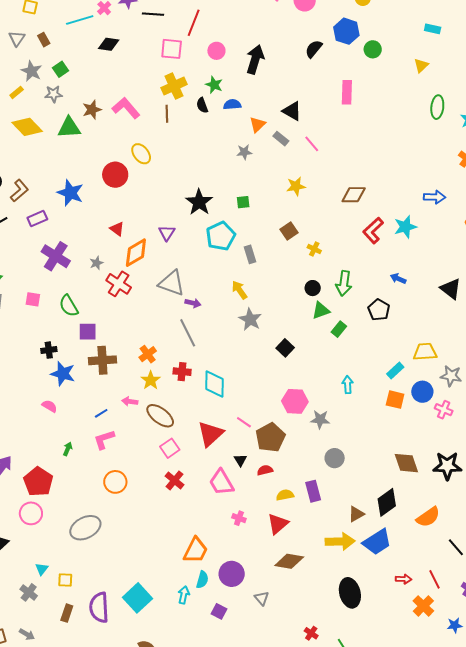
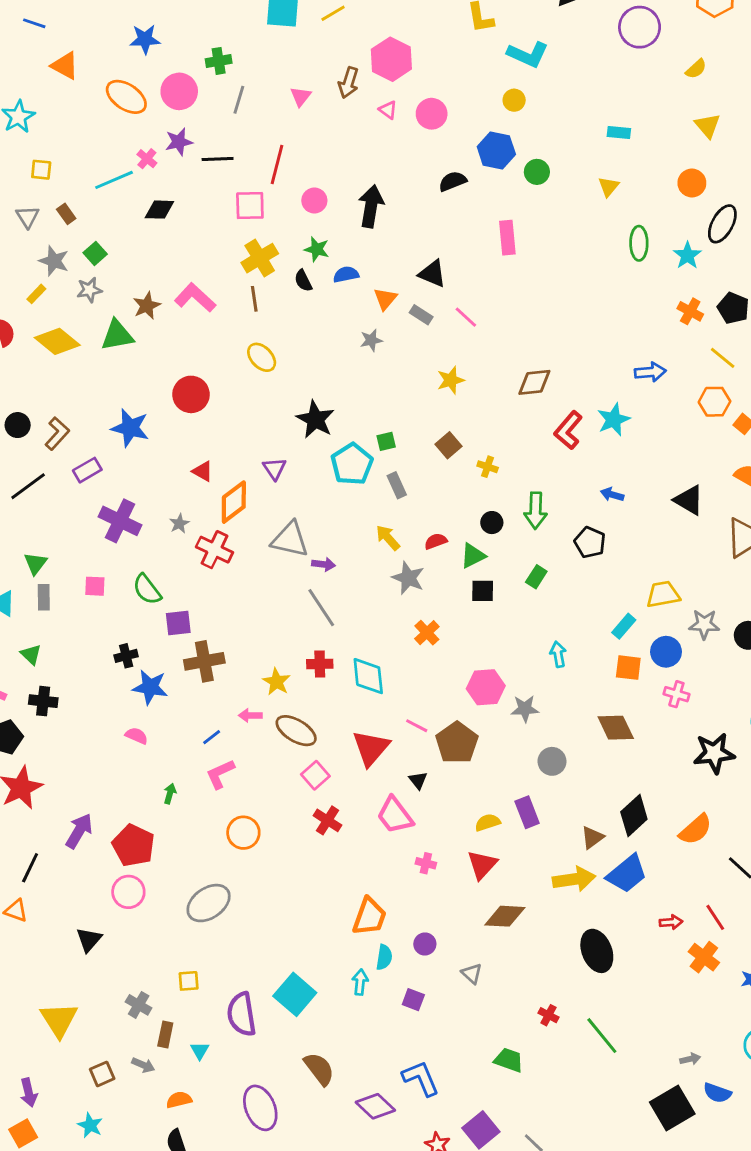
black semicircle: (314, 49) -> (453, 181), turned 36
yellow ellipse: (141, 154) -> (262, 357), moved
green square: (243, 202) -> (386, 441), moved
green triangle: (321, 310) -> (473, 556), moved
black square: (285, 348) -> (483, 591), moved, turned -36
orange cross: (148, 354) -> (427, 633), moved
pink cross: (444, 410) -> (676, 694), moved
brown diamond: (406, 463) -> (616, 728), moved
red semicircle: (265, 470) -> (436, 541), moved
cyan triangle: (42, 569) -> (200, 1051), moved
purple circle: (232, 574) -> (425, 944), size x0.6
brown rectangle: (67, 613) -> (165, 1035), moved

